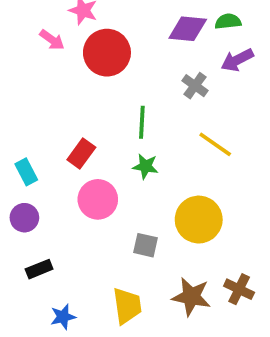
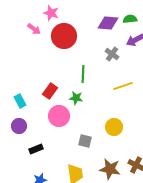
yellow line: (215, 144) -> (123, 86), turned -54
green star: (145, 166) -> (76, 98), moved
yellow circle: (199, 220) -> (114, 127), size x0.7
black rectangle: (39, 269) -> (36, 149), moved

